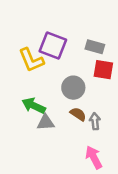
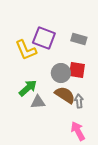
red square: (103, 70) -> (77, 70), moved
green arrow: (34, 106) -> (28, 88), turned 114
brown semicircle: (78, 114) -> (65, 95), size x1.5

